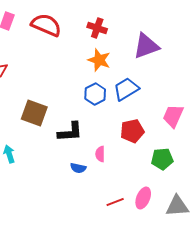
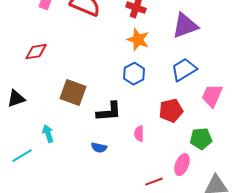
blue trapezoid: (126, 89) -> (184, 70), moved
blue semicircle: (78, 168) -> (99, 148), moved
pink ellipse: (143, 198) -> (182, 165), moved

